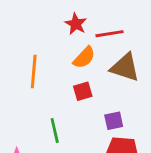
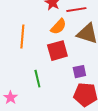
red square: (83, 91) -> (57, 51), size x1.5

